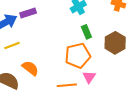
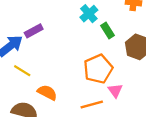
green rectangle: (86, 32) -> (108, 31), moved
yellow line: (12, 46) -> (22, 71), turned 63

